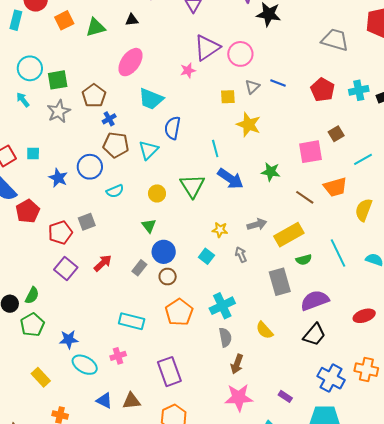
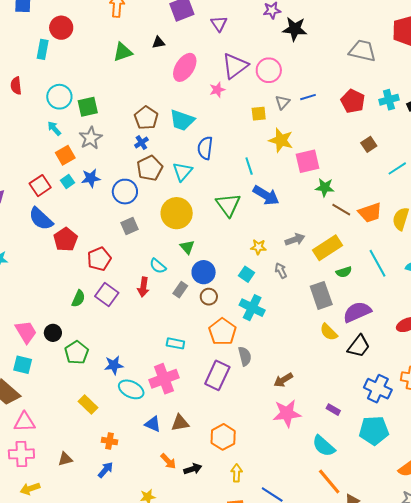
orange square: (64, 20) -> (65, 155), moved
pink ellipse: (130, 62) -> (185, 67), moved
blue line: (278, 83) -> (308, 97), turned -35
brown pentagon: (94, 96) -> (146, 118), moved
brown pentagon: (116, 145) -> (150, 168), turned -30
pink square: (311, 152) -> (308, 161), moved
cyan square: (33, 153) -> (68, 181), turned -32
green star: (271, 172) -> (325, 187), moved
blue star: (58, 178) -> (91, 178), moved, turned -30
orange trapezoid: (335, 187) -> (370, 213), moved
cyan semicircle: (115, 191) -> (158, 266), moved, turned 66
yellow circle: (157, 193) -> (177, 213), moved, size x1.8
gray square: (87, 222) -> (130, 226), moved
red arrow: (103, 263) -> (143, 287), turned 144
green semicircle: (32, 295) -> (78, 299), moved
cyan cross: (222, 306) -> (252, 308), moved, turned -35
cyan rectangle: (132, 321) -> (175, 343), size x0.7
yellow semicircle: (264, 330) -> (329, 332), moved
gray semicircle: (225, 337) -> (245, 356), moved
pink cross: (118, 356) -> (164, 379), size x1.8
brown arrow: (237, 364) -> (283, 380), turned 42
purple rectangle: (169, 372) -> (217, 375), moved, turned 48

